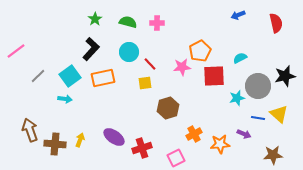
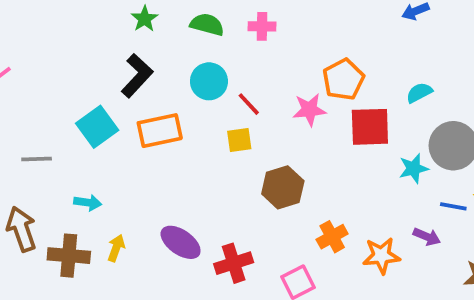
gray line: (38, 76) -> (37, 159), moved, turned 42
cyan arrow: (65, 99) -> (88, 203), moved

